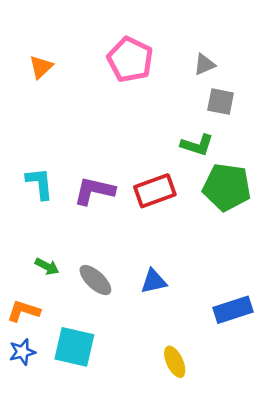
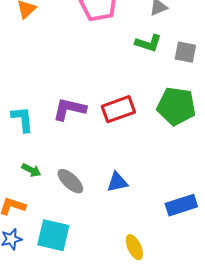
gray square: (221, 102) -> (185, 52), moved
green L-shape: (197, 145) -> (148, 43), moved
cyan L-shape: (40, 183) -> (22, 119), moved

